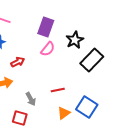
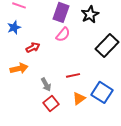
black star: (75, 40) -> (90, 14), moved
red square: (20, 118) -> (51, 103), moved, turned 35

